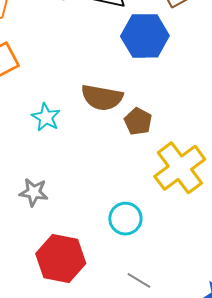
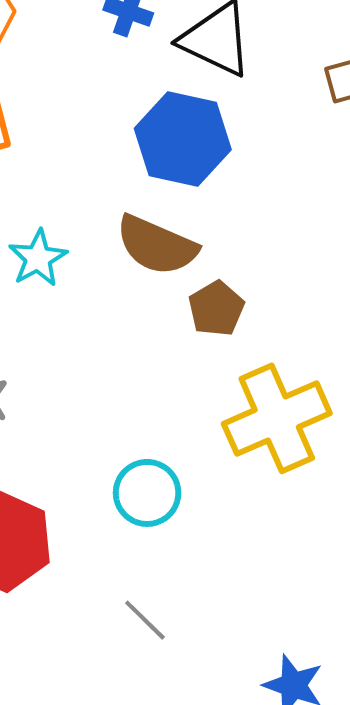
blue hexagon: (145, 36) -> (183, 139), moved

